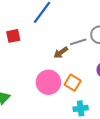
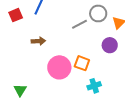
red square: (13, 36) -> (16, 15), moved
brown arrow: (61, 52) -> (38, 41), moved, turned -136

